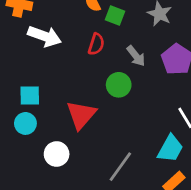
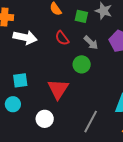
green square: (115, 16) -> (81, 16), moved
red semicircle: (96, 44) -> (62, 38), turned 133
cyan circle: (25, 123) -> (13, 104), moved

